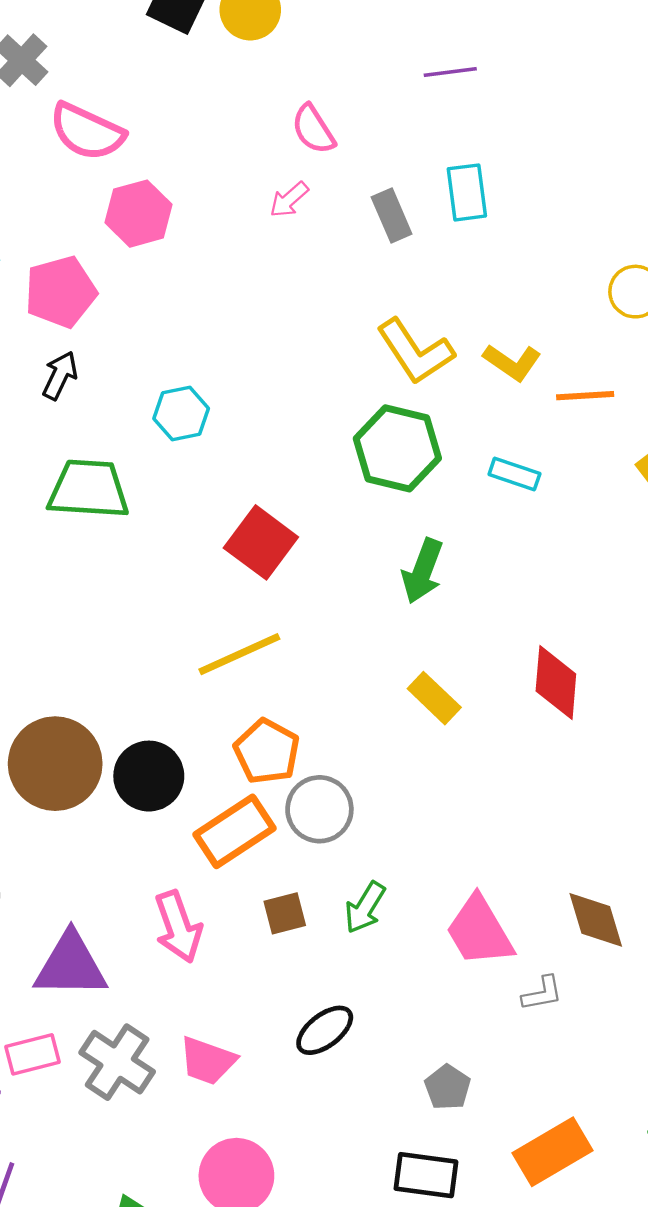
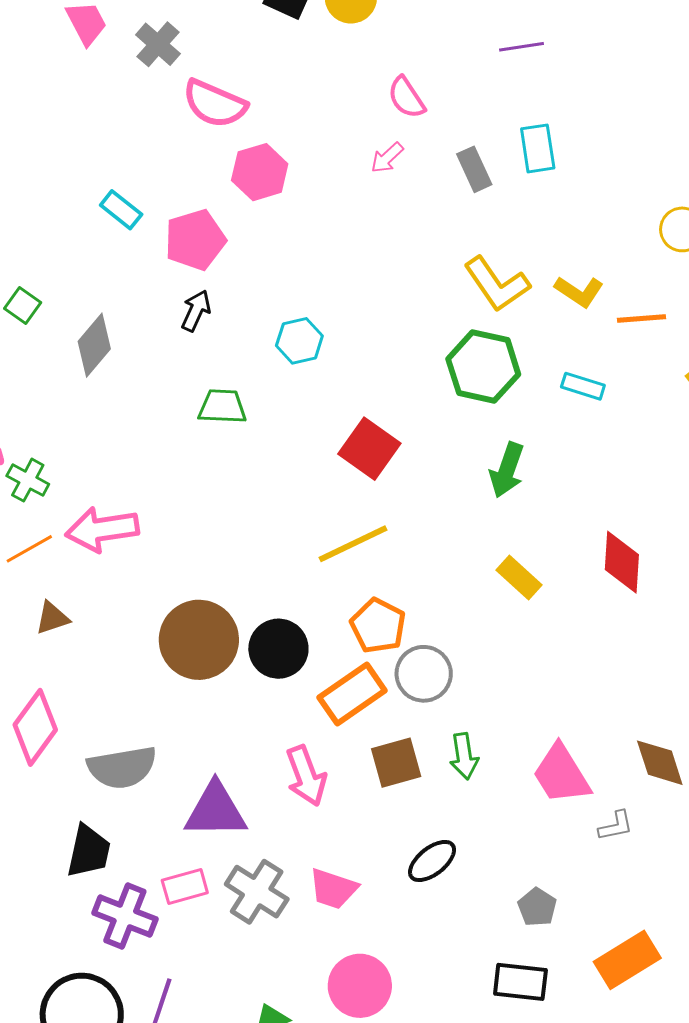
green trapezoid: (89, 489) -> (222, 407), size x0.7
green arrow: (365, 907) -> (464, 756), turned -39
brown square: (285, 913) -> (396, 763), size x1.4

